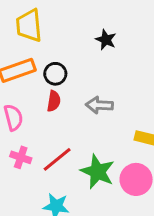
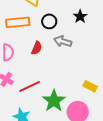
black circle: (55, 74) -> (49, 21), moved
gray arrow: (99, 105) -> (63, 41), moved

